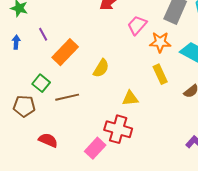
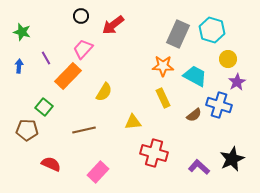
pink trapezoid: (137, 25) -> (83, 49), moved
brown line: (67, 97) -> (84, 130), moved
red cross: (118, 129) -> (154, 153), moved

